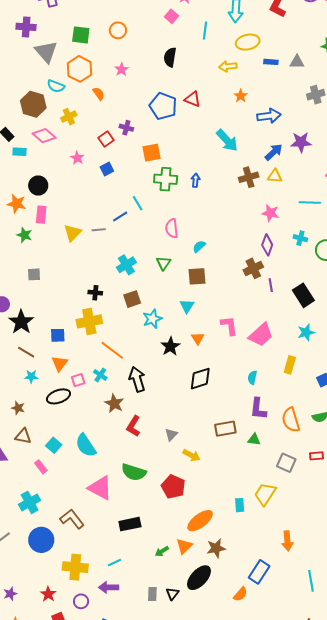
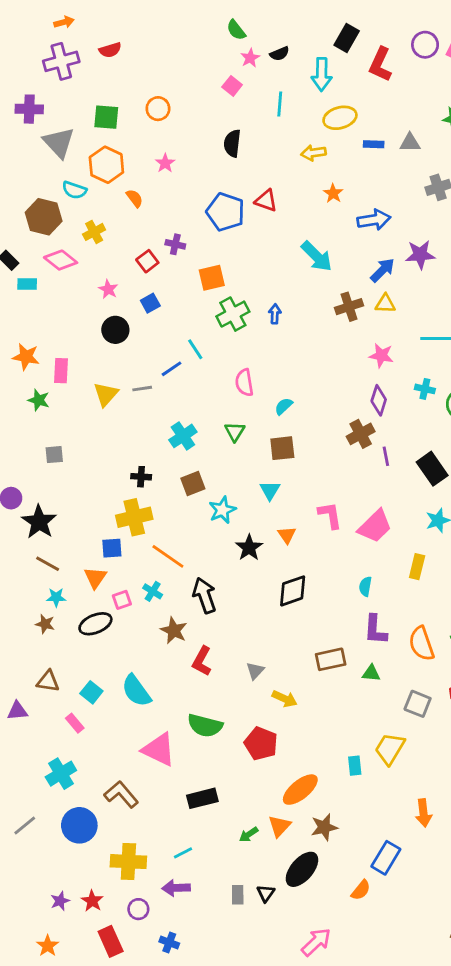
green cross: (166, 179) -> (233, 314), turned -30
black circle: (38, 186) -> (115, 330), moved
blue square: (58, 335) -> (112, 548), moved
brown star: (18, 408) -> (45, 624), moved
purple star: (10, 594) -> (60, 901), moved

